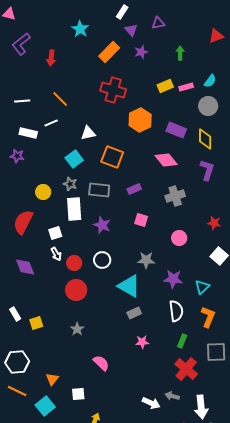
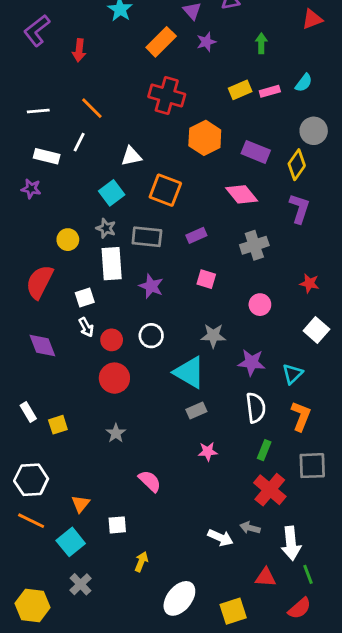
gray circle: (208, 106) -> (314, 131), moved
white line: (51, 123) -> (79, 142), turned -40
yellow diamond: (205, 139) -> (297, 165), turned 35

